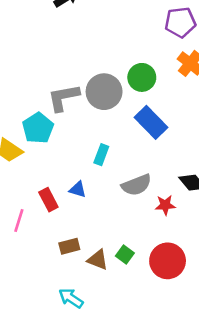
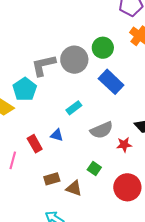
cyan rectangle: (101, 155) -> (74, 108), turned 35
green square: (125, 255) -> (94, 169), moved

